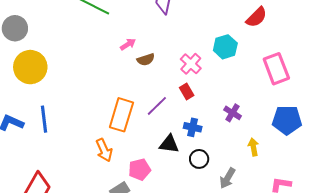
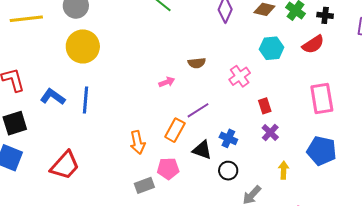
pink arrow: (128, 44) -> (167, 82), moved
cyan hexagon: (225, 47) -> (272, 48), moved
red rectangle: (187, 92) -> (265, 106), moved
orange rectangle: (121, 115) -> (175, 130), moved, size x0.7

